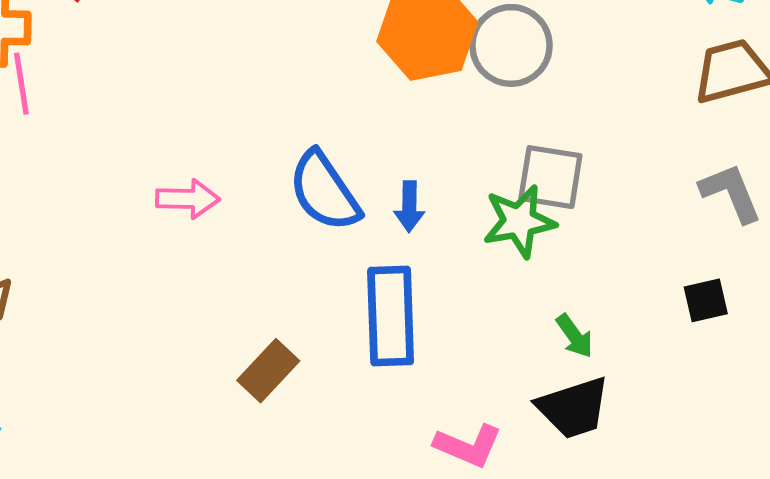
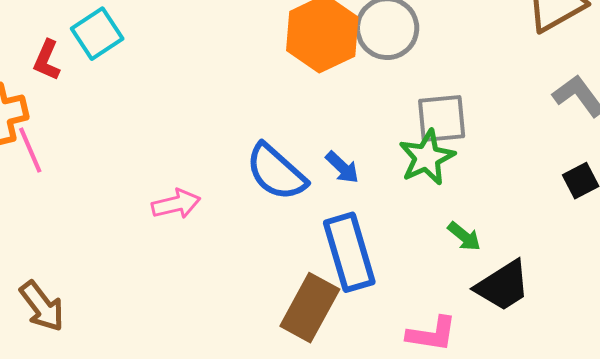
blue arrow: (409, 206) -> (342, 167), turned -33
green arrow: (574, 336) -> (464, 236), moved
brown rectangle: (268, 371) -> (310, 308), moved, size x1.4

